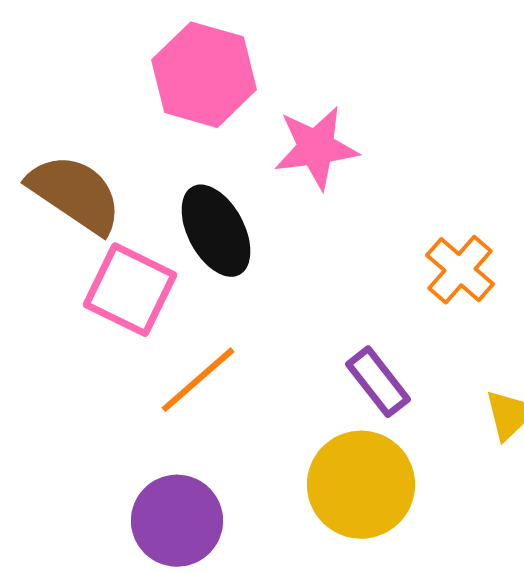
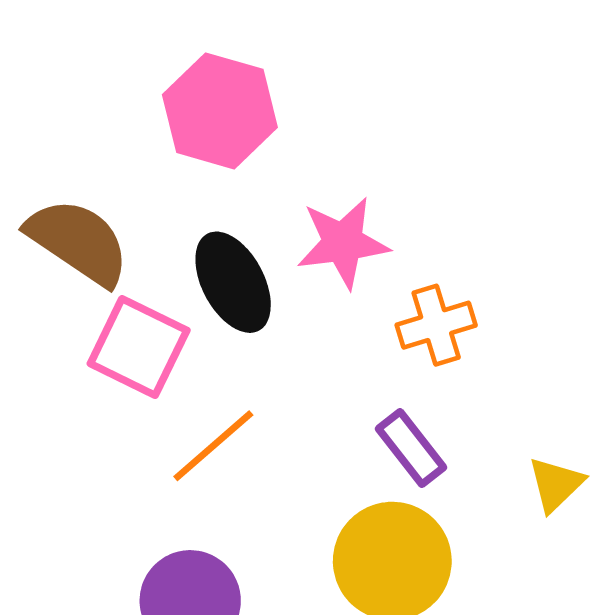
pink star: (316, 148) -> (343, 243), moved
orange cross: (460, 270) -> (436, 325), moved, turned 32

